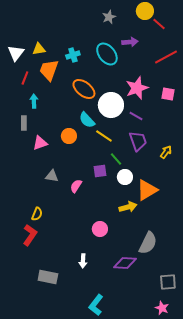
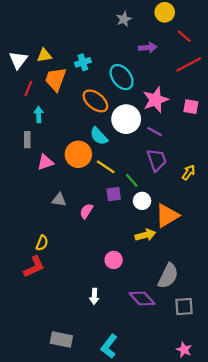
red line: (159, 24) -> (184, 36), moved
cyan ellipse: (107, 54) -> (122, 77), moved
orange circle: (69, 136) -> (78, 154), size x1.5
yellow line: (104, 136) -> (106, 167), moved
red L-shape: (30, 235) -> (34, 267), turned 30
purple diamond: (125, 263) -> (142, 299), turned 45
gray rectangle: (48, 277) -> (61, 339), moved
gray square: (168, 282) -> (184, 307), moved

